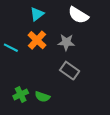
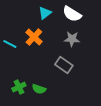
cyan triangle: (37, 14) -> (45, 13), moved
gray star: (66, 42) -> (72, 39), moved

